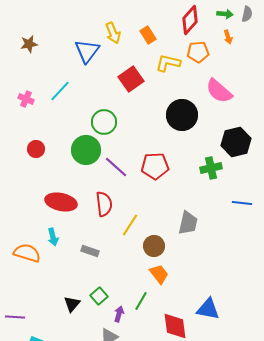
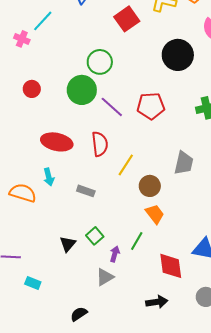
cyan line: (60, 91) -> (43, 21), moved

